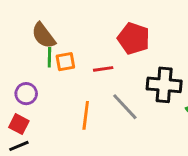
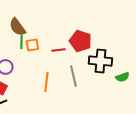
red pentagon: (134, 38) -> (80, 41), moved
gray line: (125, 107) -> (73, 76), turned 30

